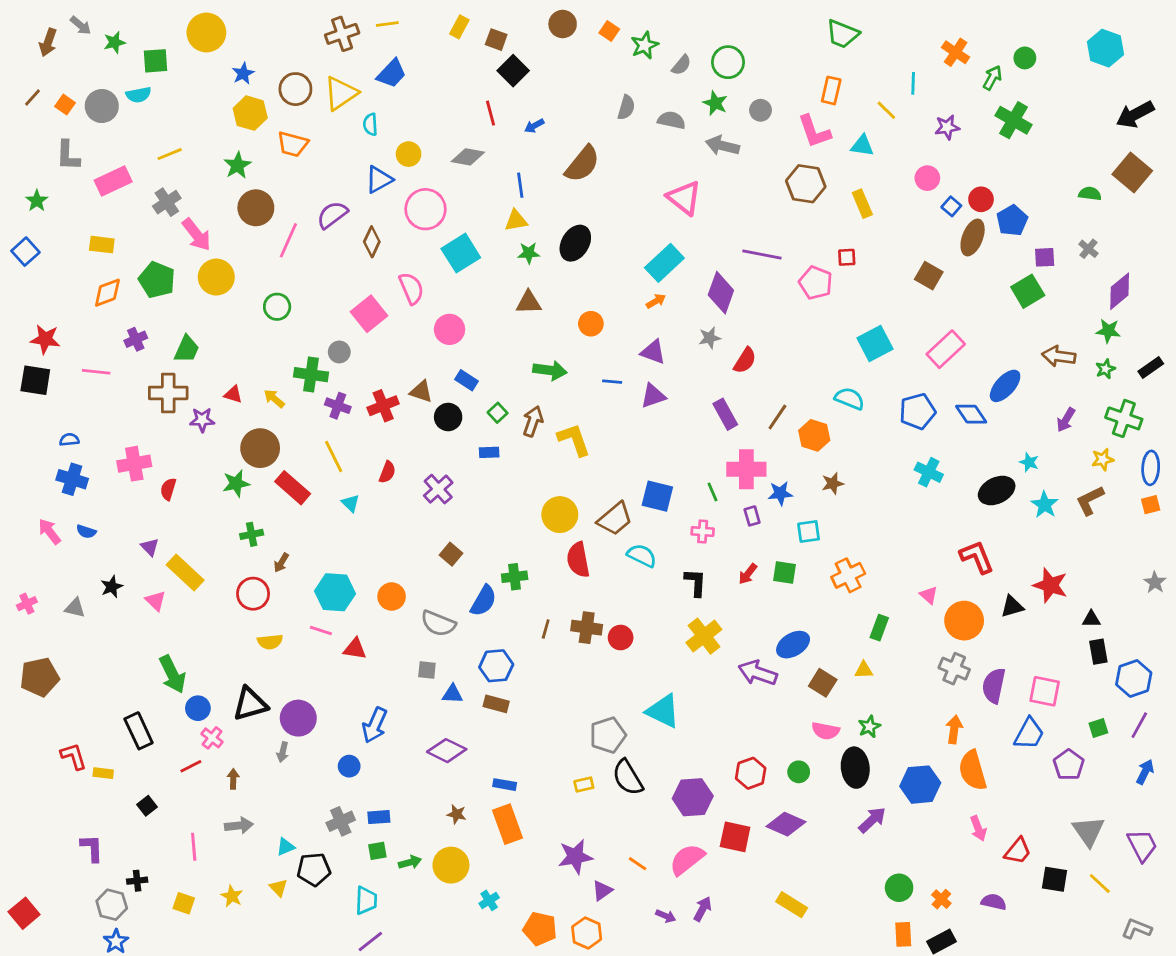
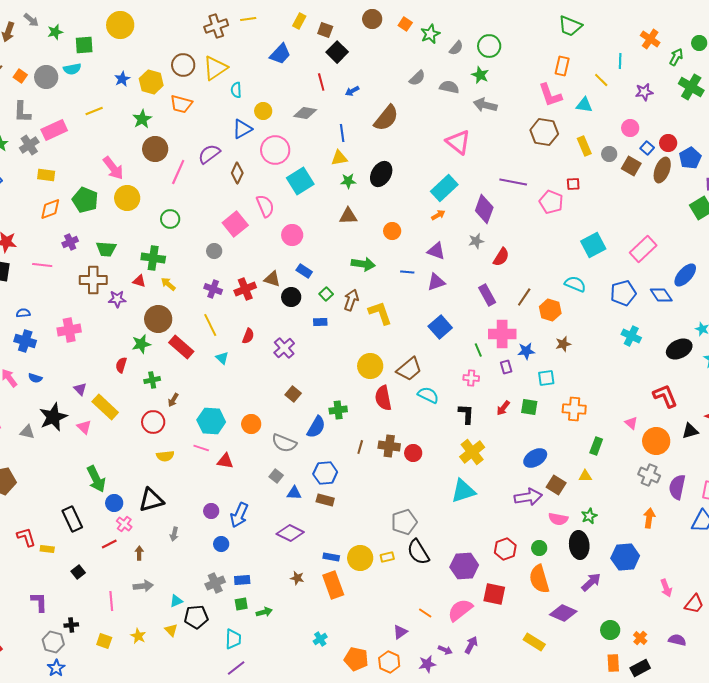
blue star: (243, 73) -> (122, 79), moved
blue trapezoid: (392, 73) -> (280, 54), moved
gray semicircle: (626, 107) -> (417, 78), turned 30
gray circle: (761, 110) -> (609, 154), moved
gray cross: (167, 202) -> (29, 145), moved
brown square: (929, 276) -> (631, 166), moved
green trapezoid: (187, 349) -> (106, 249), turned 70
green cross: (311, 375) -> (153, 258), moved
red semicircle: (168, 489) -> (121, 365), moved
blue square: (657, 496) -> (440, 327), moved, turned 35
orange cross: (848, 575) -> (574, 409), turned 30
black star: (112, 587) -> (53, 417), size x1.8
gray square: (427, 670) -> (276, 476), turned 32
purple arrow: (758, 673) -> (528, 497), moved, turned 152
cyan triangle: (663, 711) -> (463, 491), moved, turned -44
purple circle: (298, 718) -> (211, 511), moved, size x0.6
orange semicircle: (973, 770) -> (539, 579), moved
purple diamond: (786, 824) -> (563, 613), moved
purple star: (575, 857) -> (427, 664), moved, size x0.7
yellow circle: (451, 865) -> (360, 558), moved

